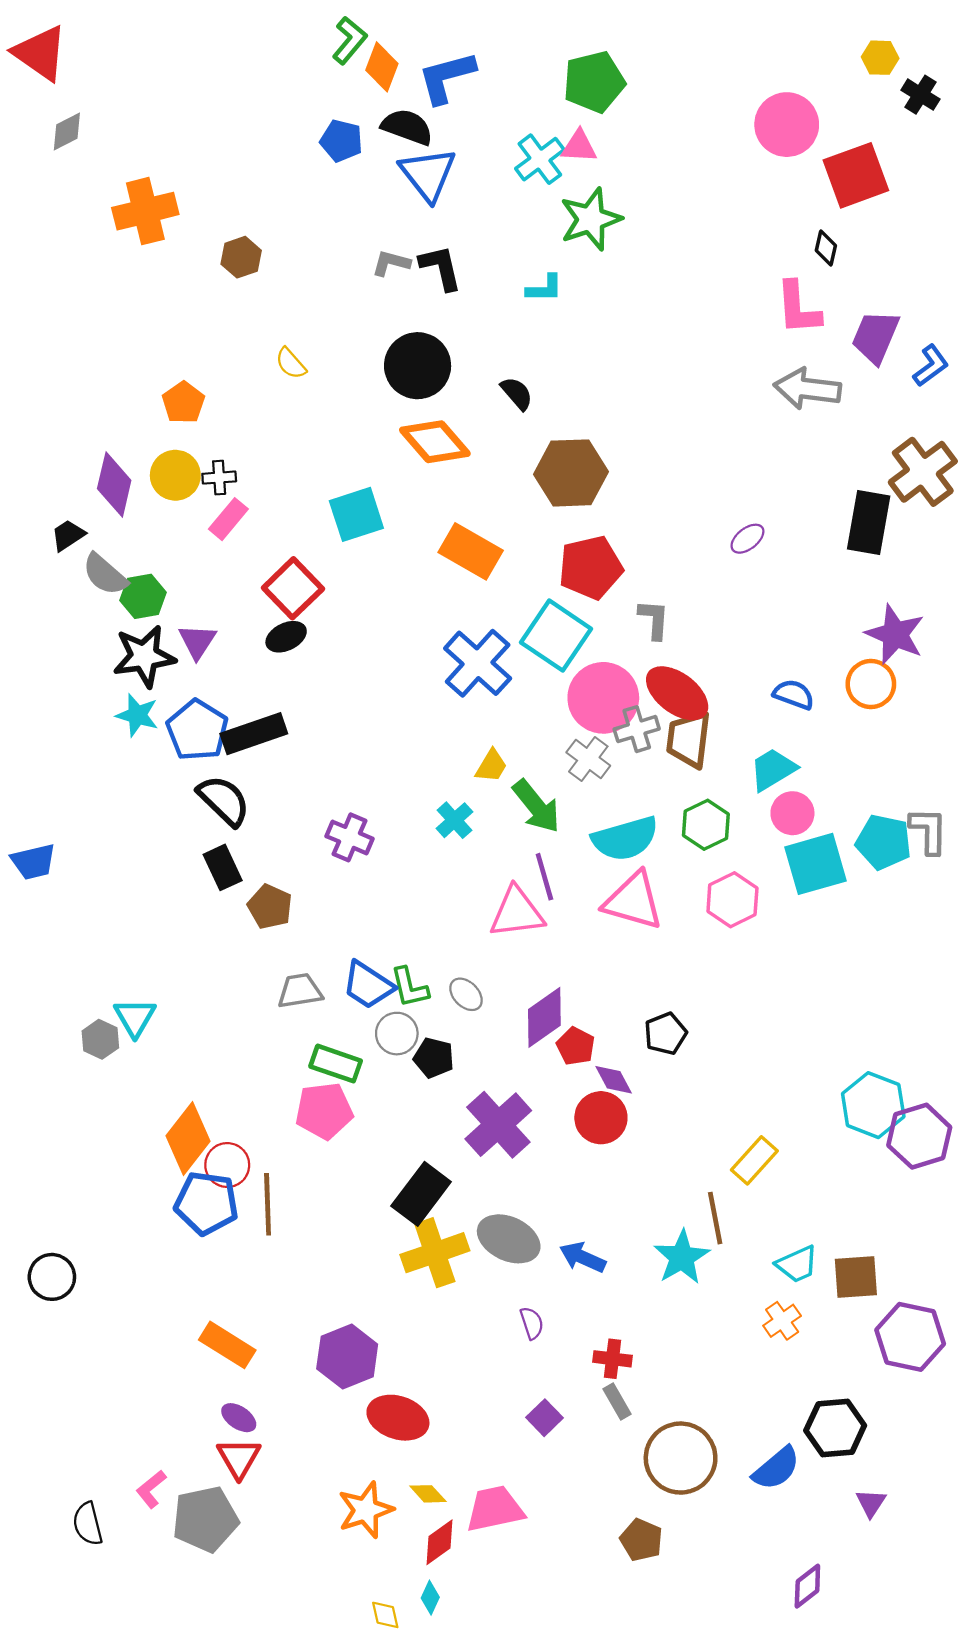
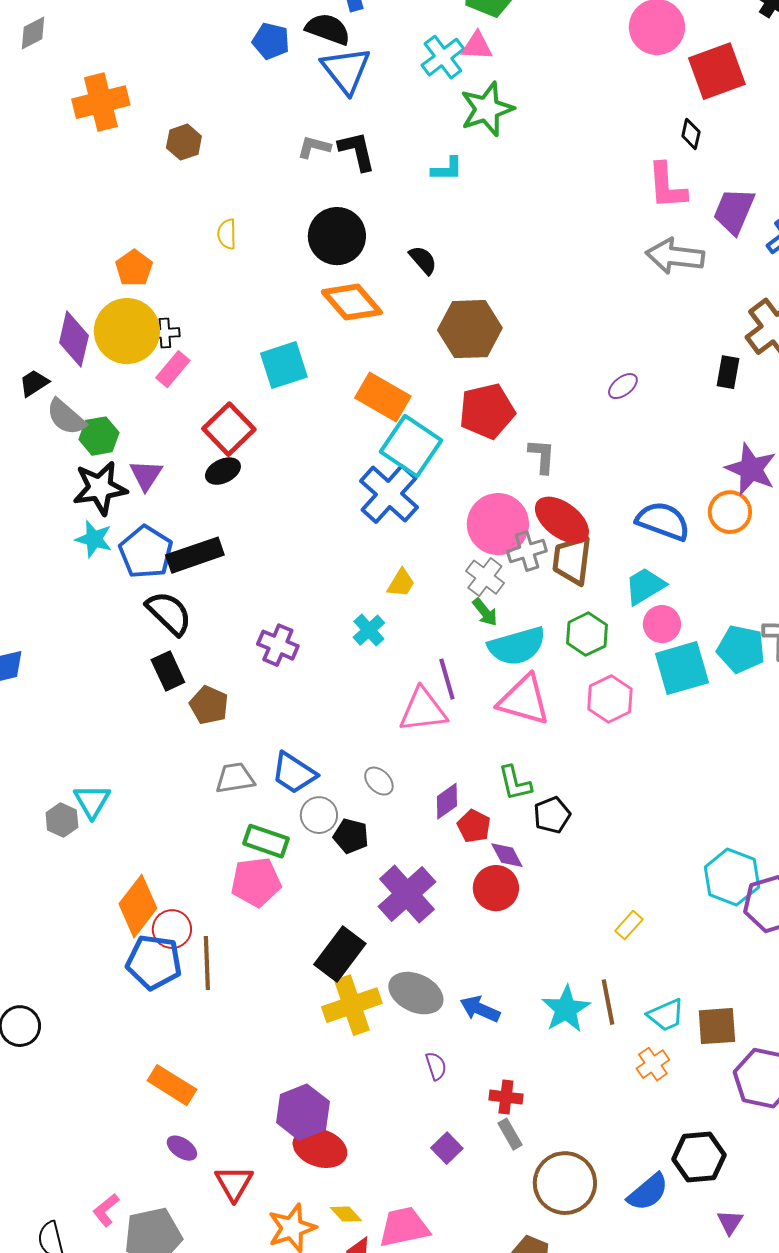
yellow semicircle: (291, 363) -> (227, 234), turned 40
yellow circle: (175, 475) -> (127, 331), size x1.5
black rectangle: (869, 523) -> (728, 372), size x0.6
cyan square: (556, 636) -> (411, 446), moved
blue semicircle: (794, 694) -> (663, 521), size x1.5
green arrow: (536, 806) -> (485, 612), moved, size x0.6
green L-shape: (409, 987) -> (515, 783), moved
purple diamond: (544, 1017) -> (447, 801), size x0.7
yellow rectangle: (754, 1160) -> (629, 925), size x0.7
brown line: (715, 1218) -> (608, 1002), moved
purple hexagon: (347, 1357) -> (303, 1112), moved
red triangle: (239, 1458) -> (234, 1183), moved

